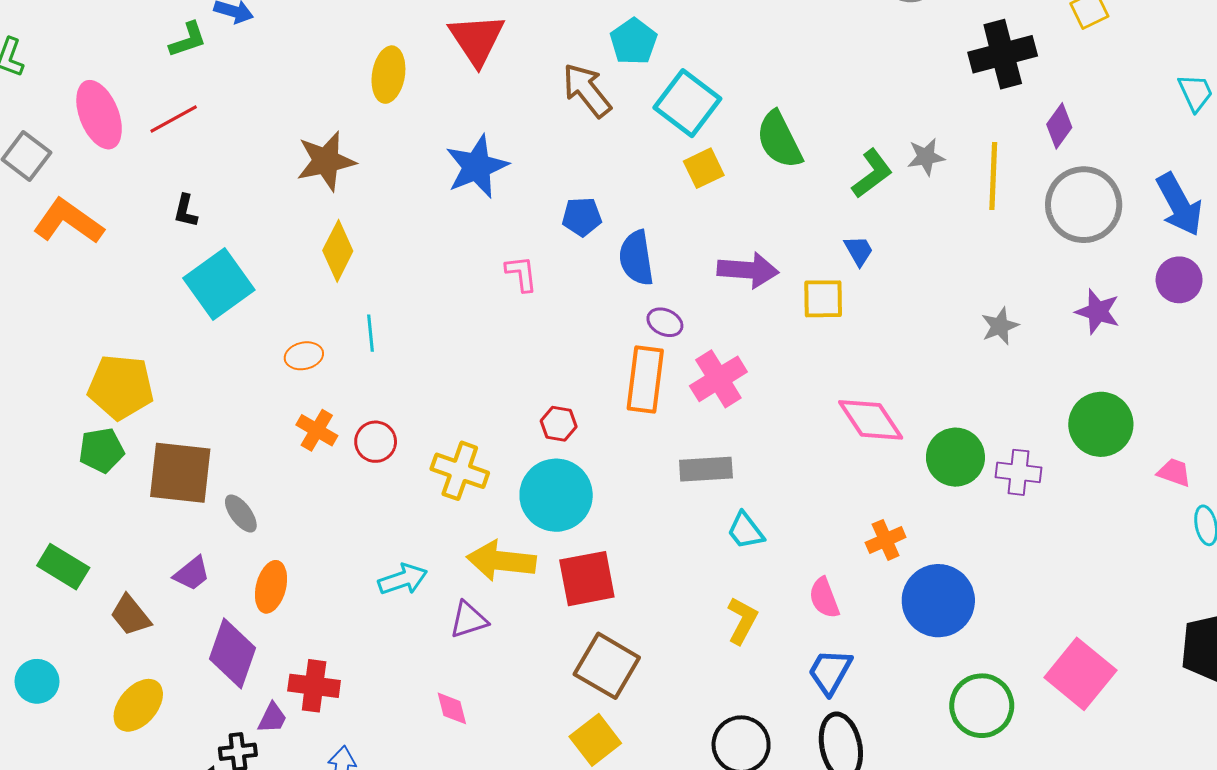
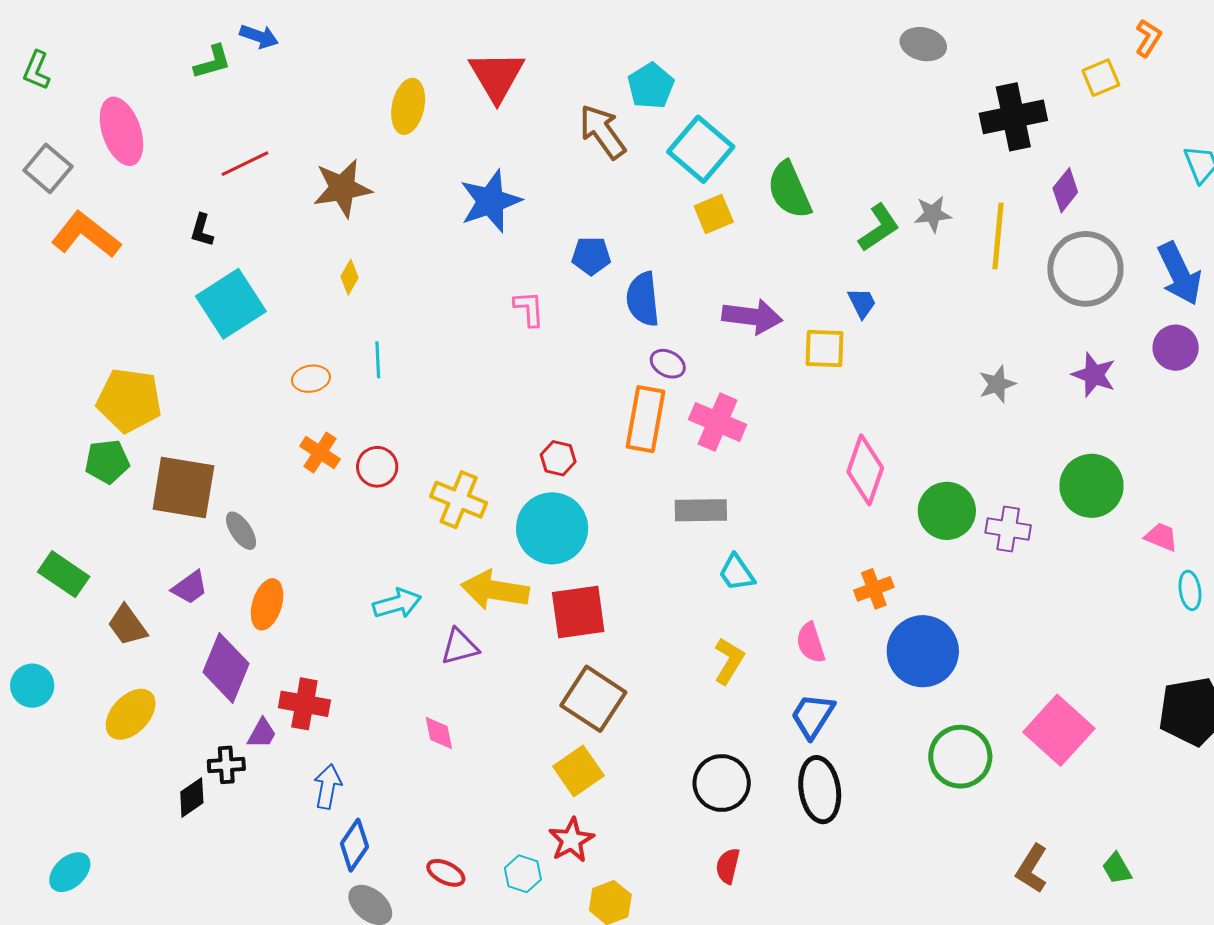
red line: (174, 119) -> (245, 164), moved
yellow diamond: (338, 251) -> (350, 277), size x0.6
pink cross: (718, 379) -> (718, 422), turned -38
pink diamond: (871, 420) -> (865, 470), turned 50

